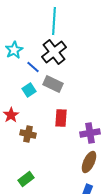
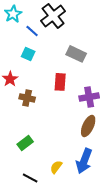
gray rectangle: (53, 84) -> (76, 54), moved
cyan square: (29, 90) -> (28, 54), turned -32

